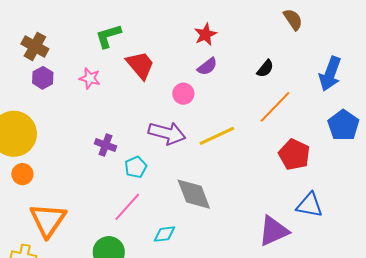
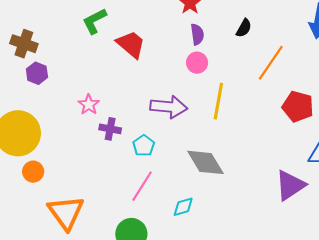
purple semicircle: (207, 66) -> (197, 34), turned -50
black semicircle: (265, 69) -> (244, 28), moved
pink star: (90, 78) -> (89, 105), moved, turned 30
pink circle: (183, 94) -> (197, 63), moved
yellow line: (217, 136) -> (218, 101), turned -45

